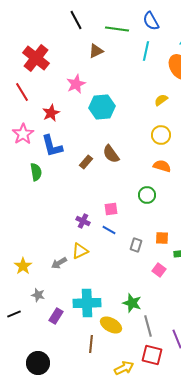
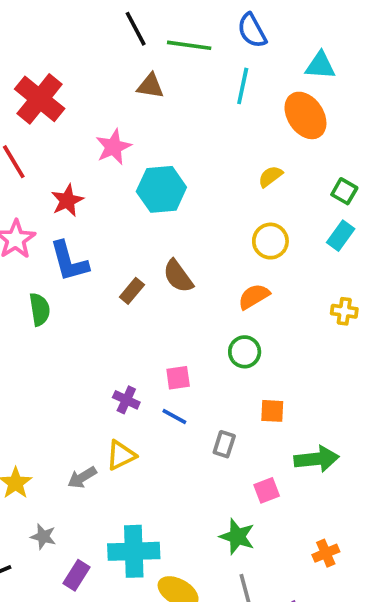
black line: (76, 20) -> (136, 29), moved
brown triangle: (96, 51) -> (150, 86), turned 35
orange semicircle: (162, 166) -> (254, 296), moved, turned -48
orange square: (162, 238) -> (272, 411), moved
pink square: (159, 270) -> (267, 490), turned 32
green star: (132, 303) -> (237, 537), moved

